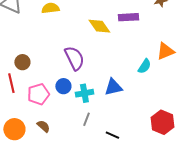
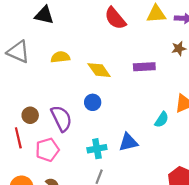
yellow diamond: (99, 26) -> (99, 70), moved
purple semicircle: (74, 58) -> (61, 118), moved
blue circle: (63, 86) -> (93, 102), moved

